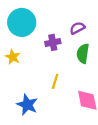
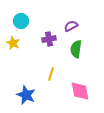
cyan circle: (22, 22) -> (21, 21), size x0.6
yellow star: (13, 57) -> (13, 43), moved

